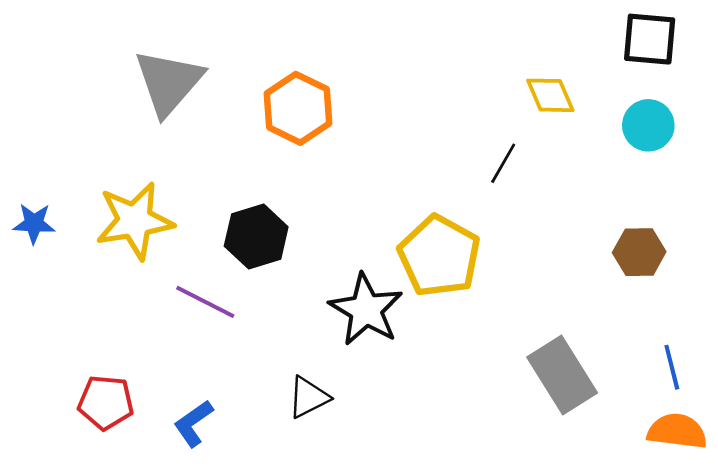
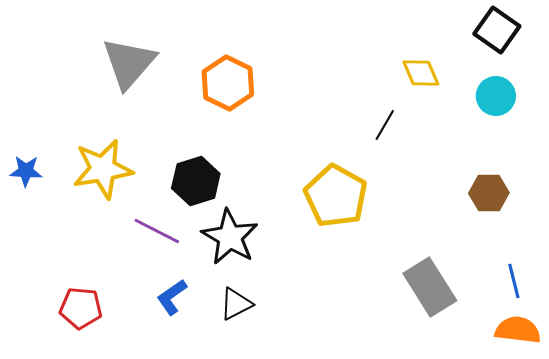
black square: (650, 39) -> (497, 30), turned 30
black star: (366, 310) -> (230, 237), moved
blue L-shape: (193, 423) -> (172, 297), moved

